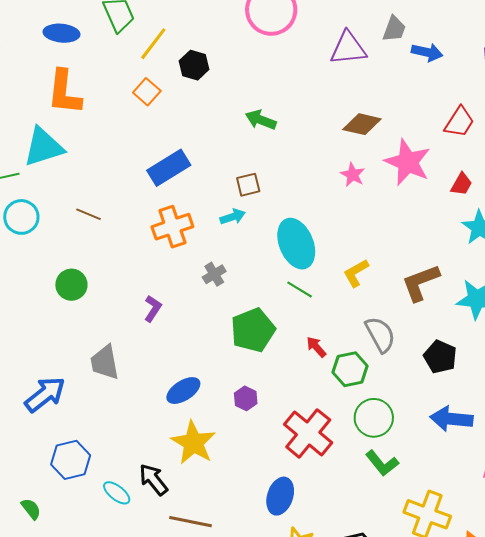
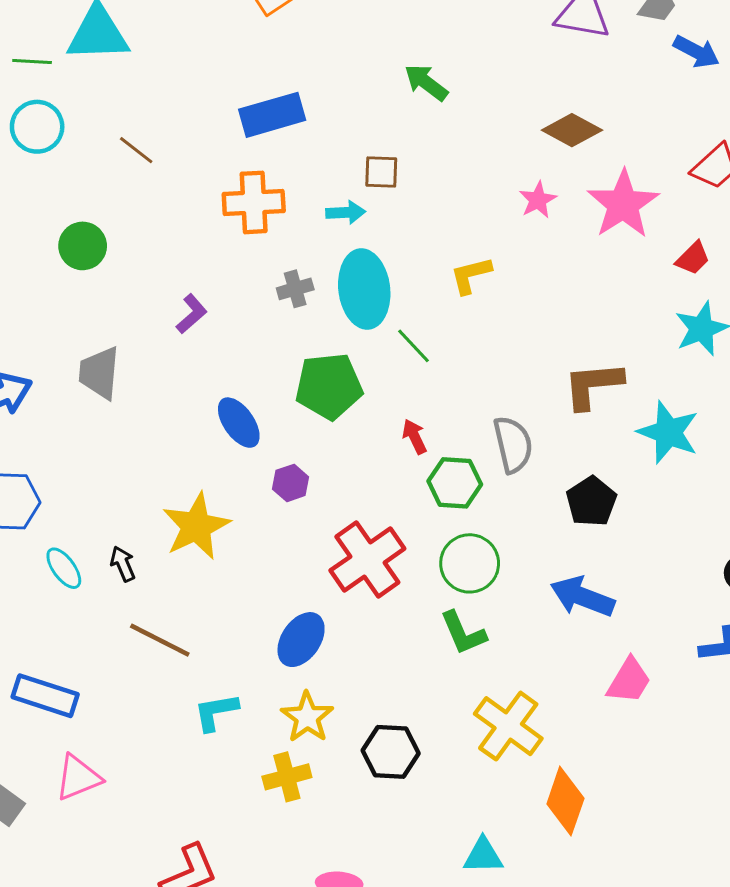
cyan ellipse: (296, 244) -> (364, 289), moved
yellow L-shape: (356, 273) -> (471, 275), moved
blue ellipse: (183, 391) -> (239, 423), moved, turned 72
black arrow: (153, 480) -> (123, 564), size x0.7

